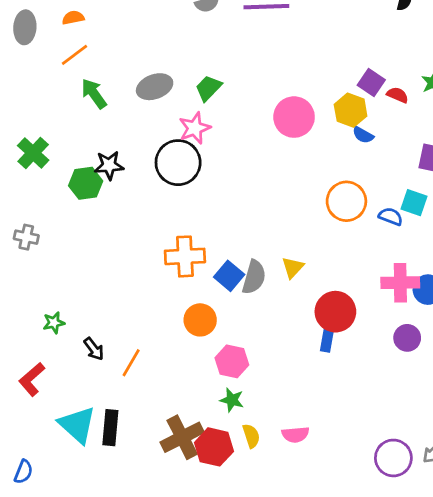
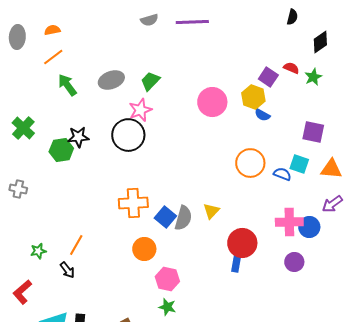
red semicircle: (398, 95) -> (291, 68), moved
orange line: (131, 363) -> (76, 245), moved

